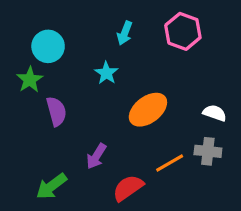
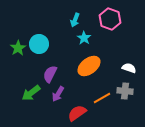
cyan circle: (48, 46) -> (39, 44), moved
cyan star: (106, 73) -> (84, 38), moved
purple semicircle: (56, 111) -> (50, 74), moved, turned -138
green arrow: (51, 186) -> (31, 93), moved

